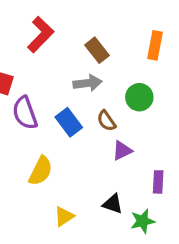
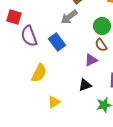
gray arrow: (88, 83) -> (69, 17), turned 150
brown semicircle: (106, 121) -> (101, 45), moved
black triangle: (113, 204) -> (85, 85), moved, turned -40

